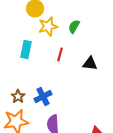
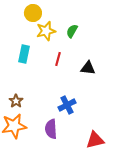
blue cross: (43, 96) -> (67, 105), moved

